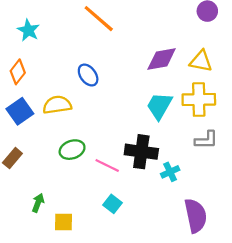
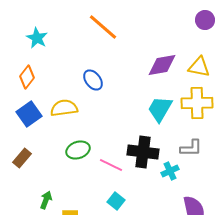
gray L-shape: (206, 140) -> (191, 148), moved

